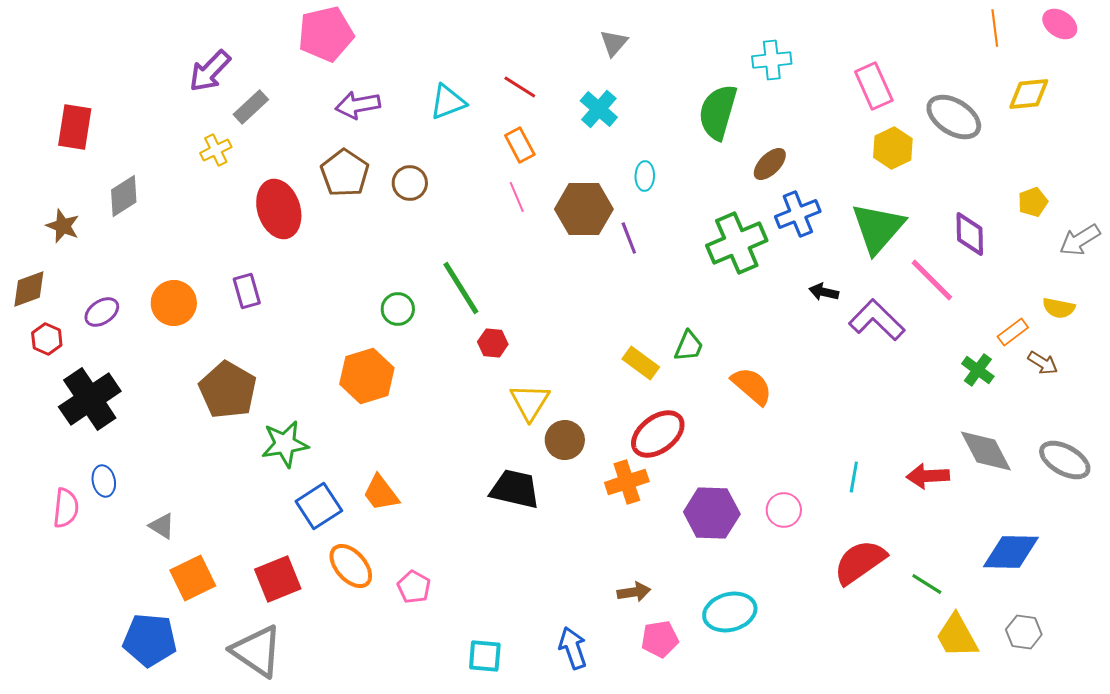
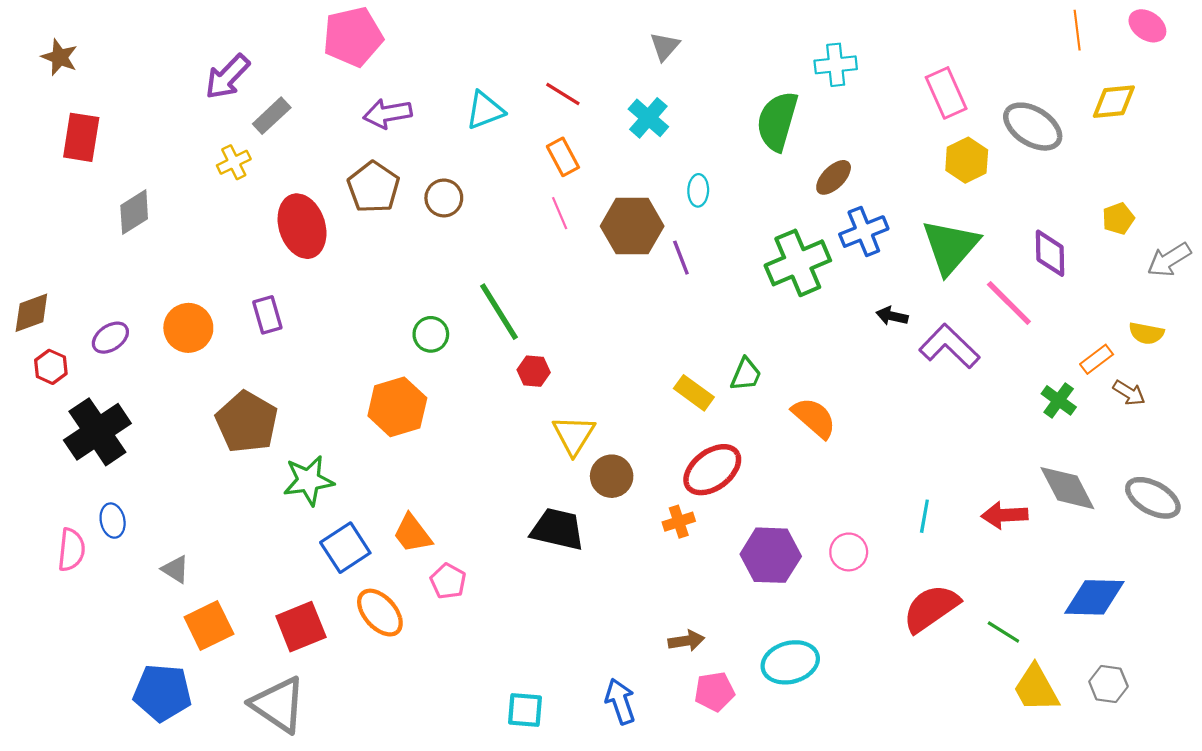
brown star: (63, 226) -> (60, 57), moved
orange cross: (627, 482) -> (679, 522), size x0.7
pink pentagon: (414, 587) -> (448, 581), moved

